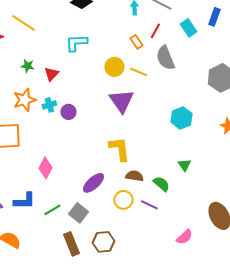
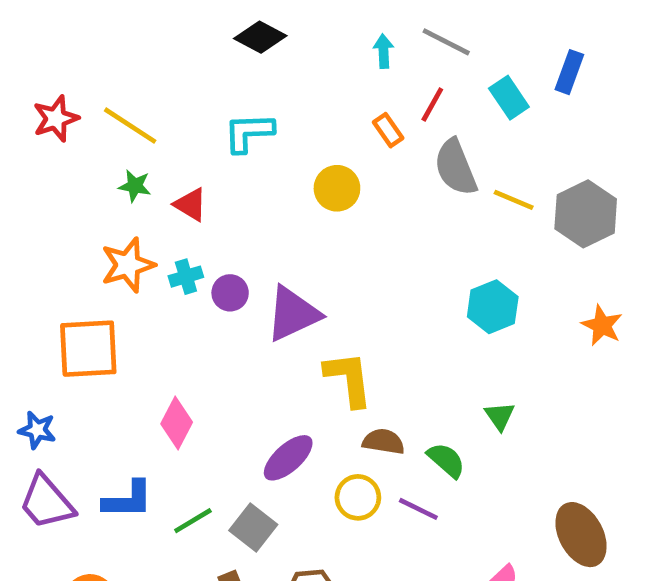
yellow line: (23, 23) -> (130, 126), moved
yellow line: (138, 72) -> (514, 200), moved
red triangle: (51, 74) -> (191, 205), turned -42
purple triangle: (121, 101) -> (293, 314), moved, turned 40

